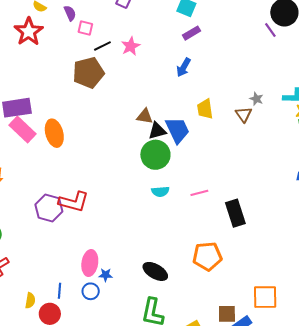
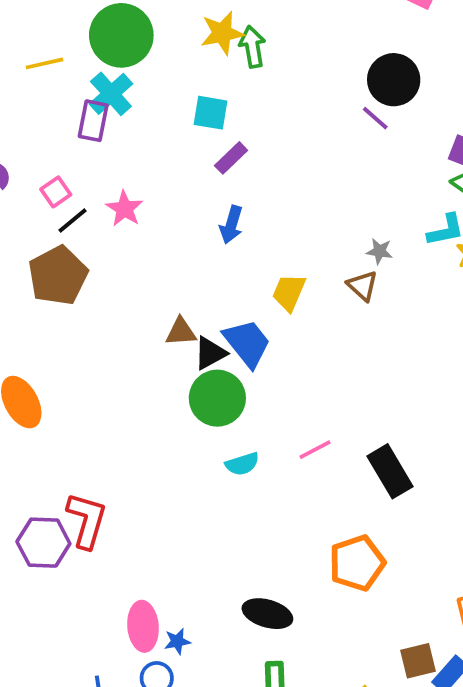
pink square: (85, 28) -> (56, 192), moved, turned -35
yellow trapezoid: (205, 109) -> (289, 292), turned 45
red L-shape: (74, 202) -> (87, 520), turned -76

